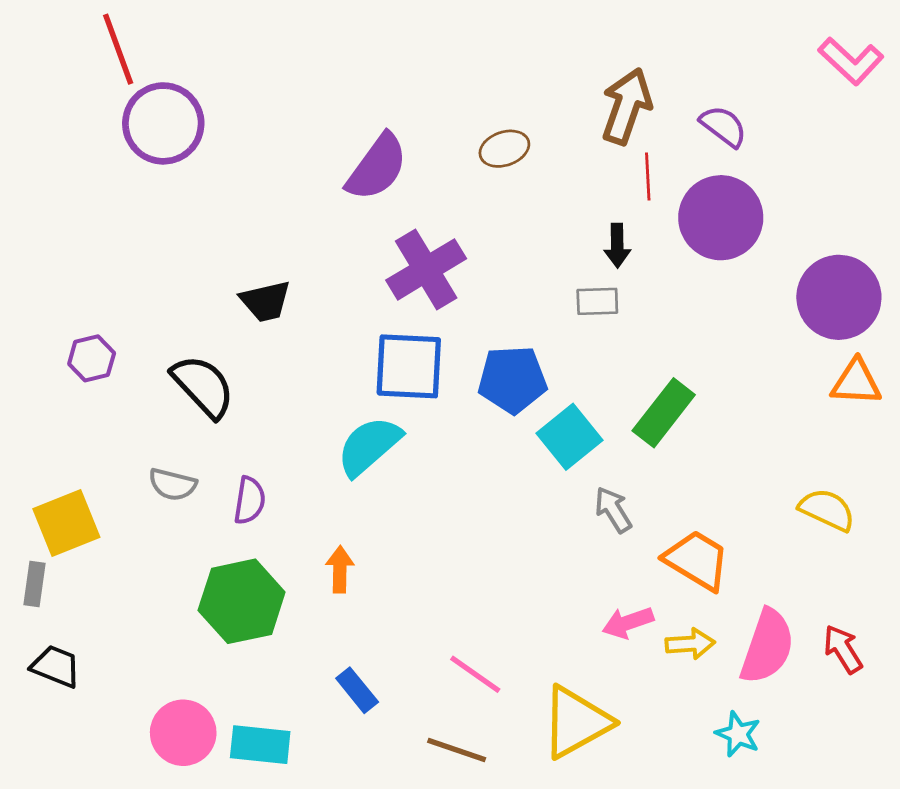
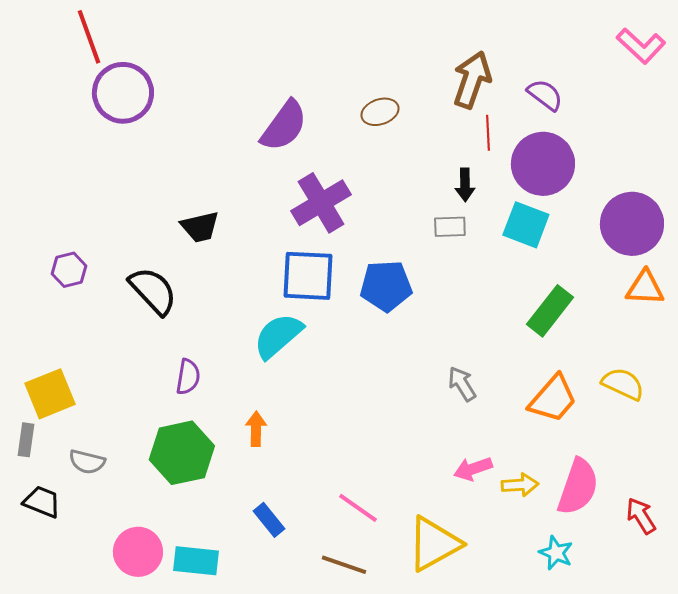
green rectangle: (664, 413) -> (550, 311), moved
cyan square: (569, 437) -> (526, 225), moved, turned -30
gray semicircle: (173, 484) -> (87, 462), moved
orange trapezoid: (697, 560) -> (553, 399), moved, turned 100
red arrow: (843, 649) -> (641, 516), moved

